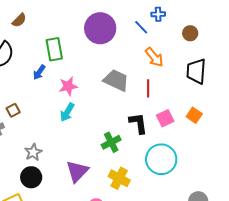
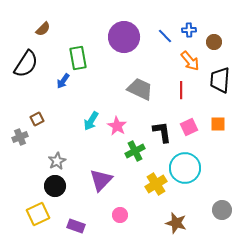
blue cross: (158, 14) -> (189, 30), moved
orange arrow: (154, 57) -> (190, 61), moved
pink star: (68, 86) -> (117, 126), moved, turned -30
red line: (148, 88) -> (181, 90), moved
orange square: (194, 115) -> (218, 124), turned -35
yellow cross: (119, 178) -> (156, 184), moved, turned 30

